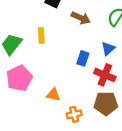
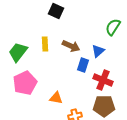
brown arrow: (81, 18) -> (71, 46), moved
blue triangle: (108, 49) -> (98, 51), moved

